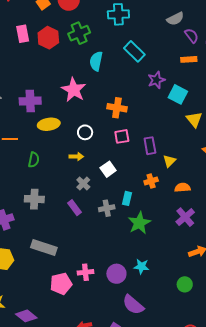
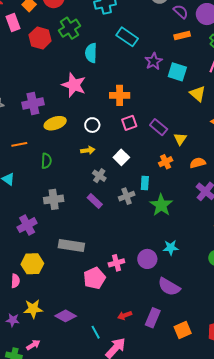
pink rectangle: (23, 34) -> (13, 23), moved
purple rectangle: (150, 146) -> (159, 127), turned -30

